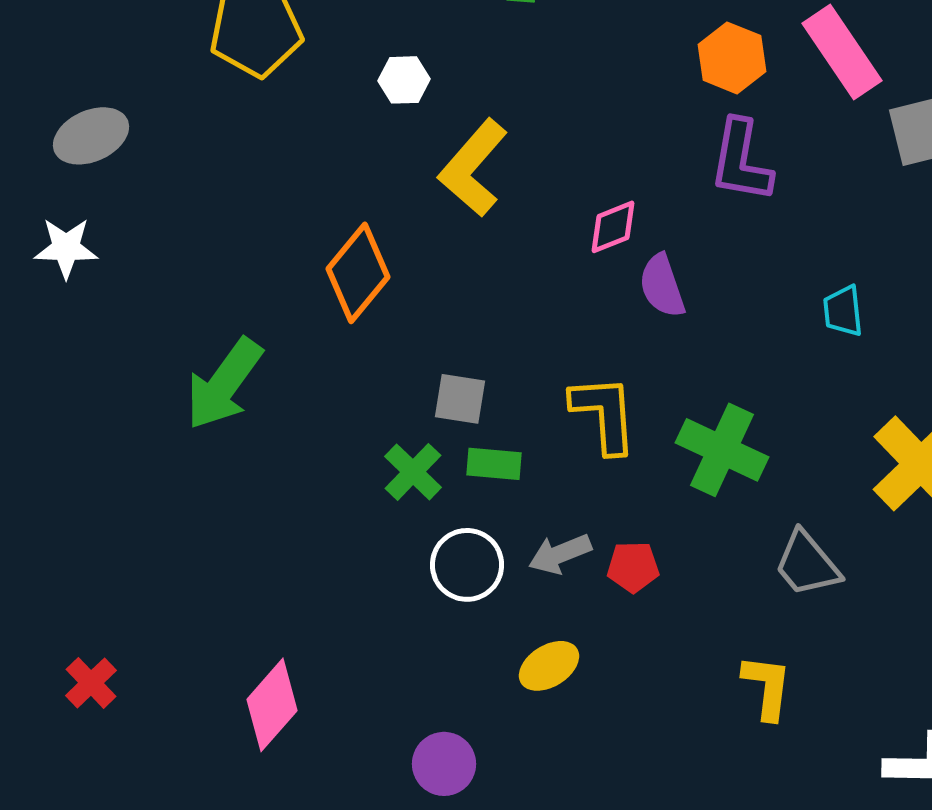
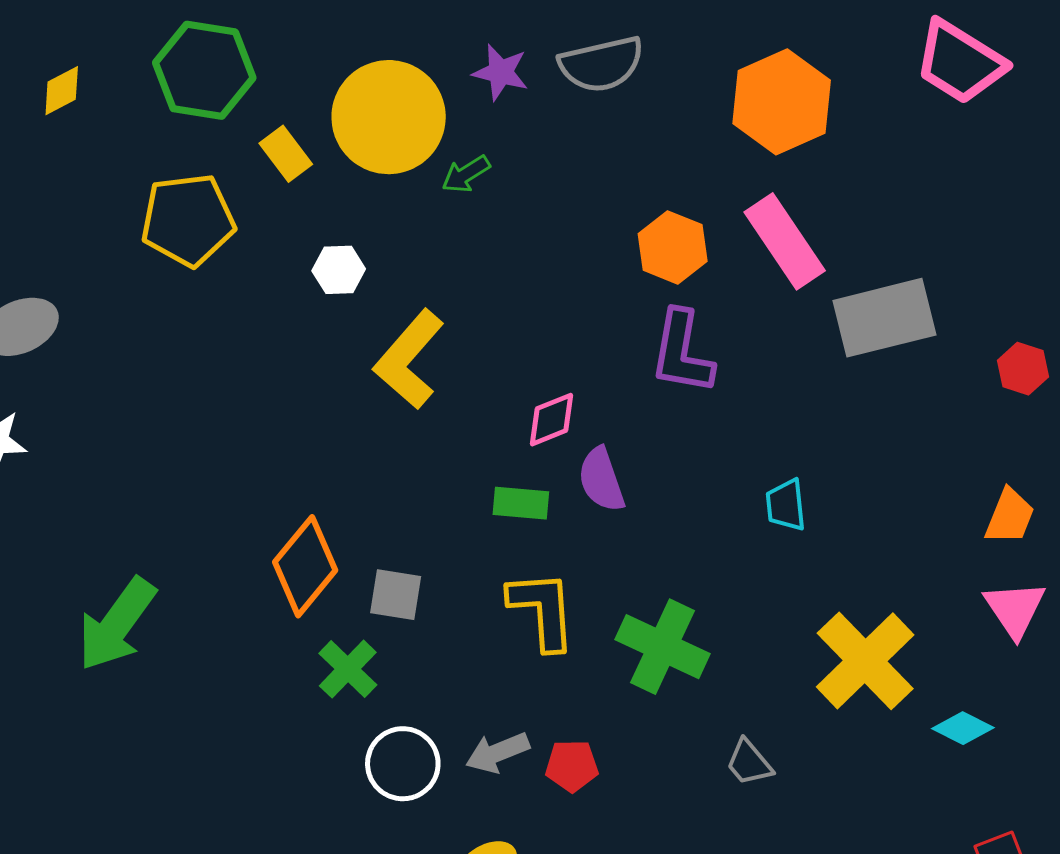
orange diamond: (358, 273) -> (305, 566), moved
green arrow: (224, 384) -> (117, 624), moved
green rectangle: (494, 464) -> (521, 503), moved
gray trapezoid: (807, 564) -> (749, 763), size x0.7

